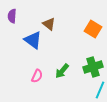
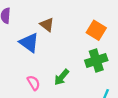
green cross: (93, 67) -> (96, 60), moved
pink semicircle: (37, 76) -> (34, 83), turned -56

